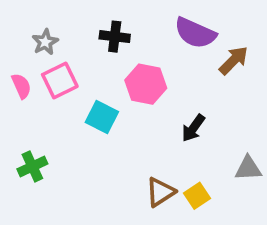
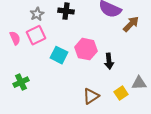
gray star: (45, 42) -> (37, 14), moved
pink hexagon: (146, 84) -> (86, 49), moved
black arrow: (193, 128) -> (109, 61), turned -42
yellow square: (197, 196) -> (121, 93), moved

